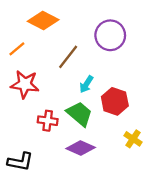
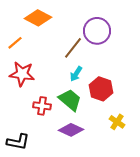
brown line: (68, 57) -> (73, 48), moved

